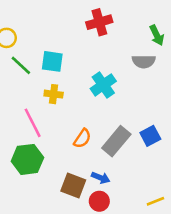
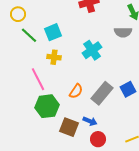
cyan square: (52, 61) -> (53, 32), turned -30
green hexagon: (27, 159) -> (47, 106), moved
red circle: (99, 201) -> (98, 139), moved

